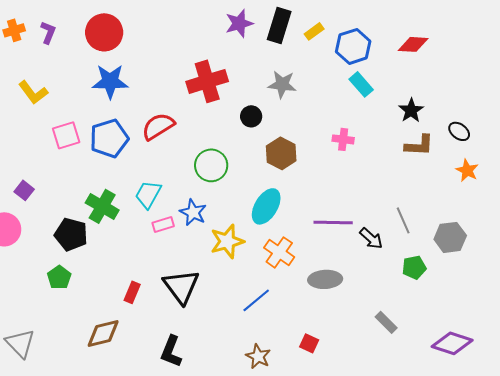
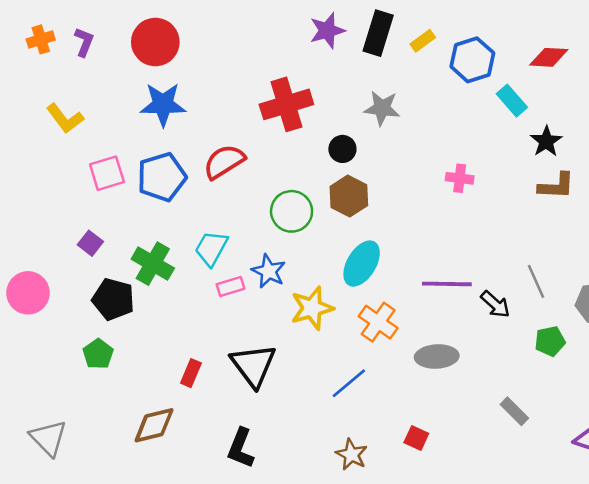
cyan rectangle: (361, 84) -> (512, 101), moved
brown hexagon: (281, 153) -> (349, 196), moved
purple square: (24, 190) -> (90, 243), moved

